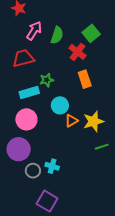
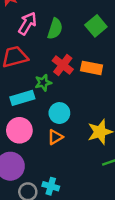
red cross: (77, 52) -> (63, 65), moved
orange rectangle: (85, 79) -> (92, 68), moved, turned -60
orange triangle: (71, 121) -> (55, 137), moved

